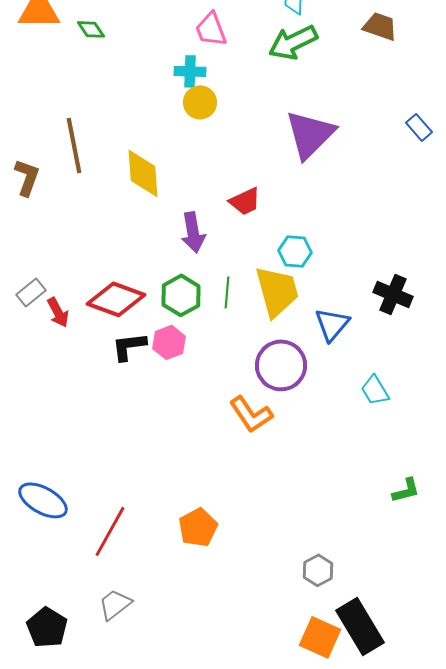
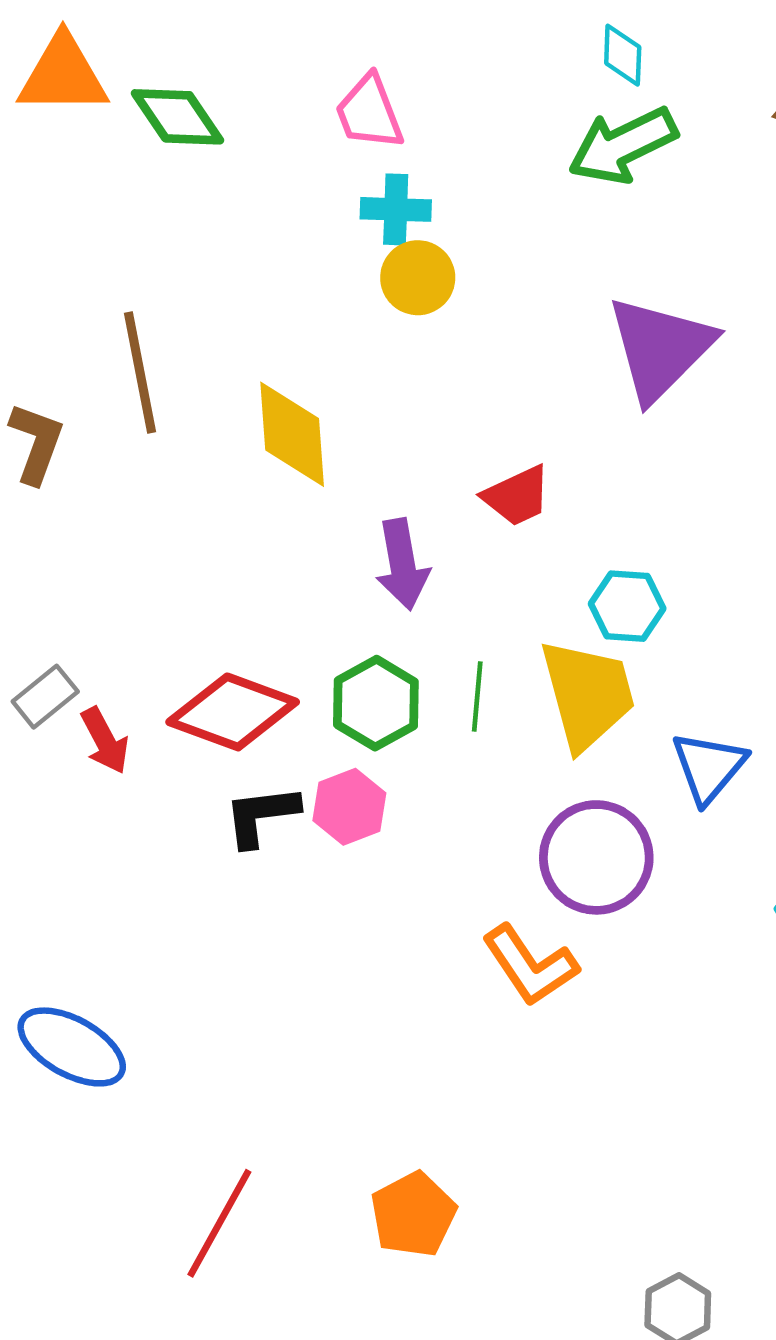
green diamond: (91, 29) -> (177, 117), size x1.5
pink trapezoid: (211, 29) -> (369, 112), moved
blue ellipse: (43, 500) -> (72, 1047), moved

